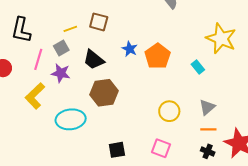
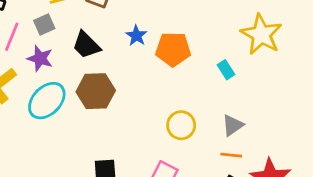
orange pentagon: (158, 56) -> (173, 49), turned 30
cyan ellipse: (71, 119) -> (47, 101), moved, turned -44

